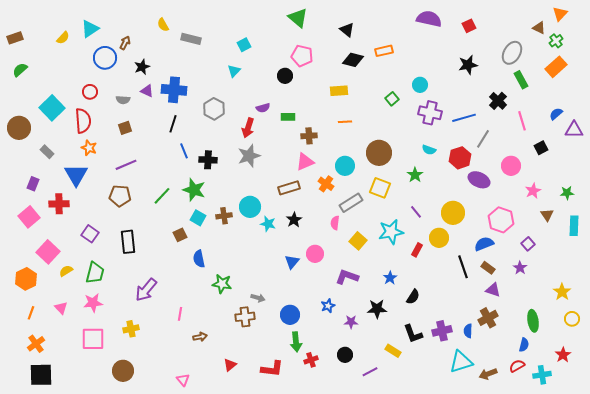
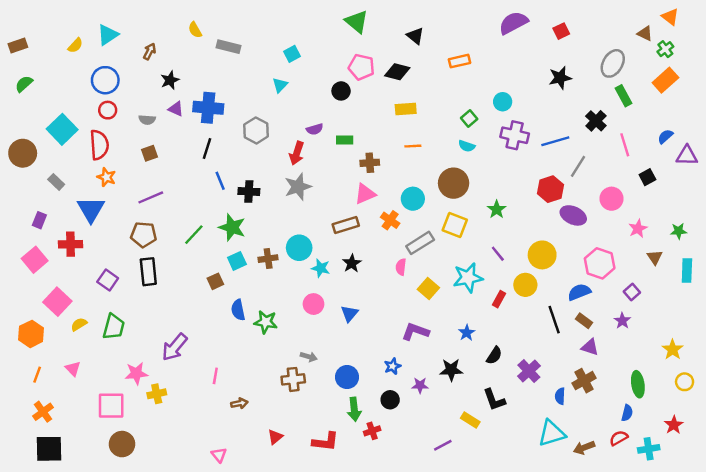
orange triangle: (560, 14) -> (670, 17), turned -35
purple semicircle: (429, 19) -> (513, 23), turned -40
blue circle: (105, 58) -> (105, 80), moved
black diamond: (353, 60) -> (397, 72), moved
cyan semicircle: (429, 150) -> (467, 146), moved
cyan square: (198, 218) -> (237, 261), turned 35
black rectangle: (128, 242) -> (148, 272), moved
pink circle: (315, 254) -> (314, 304), moved
green star: (222, 284) -> (266, 322), moved
pink star: (93, 303) -> (136, 373), moved
purple cross: (442, 331) -> (529, 371), moved, turned -30
black circle: (345, 355) -> (390, 400), moved
brown circle: (123, 371) -> (122, 444), moved

